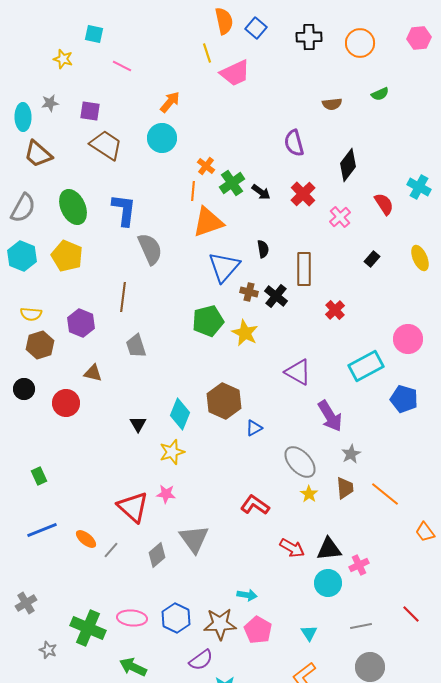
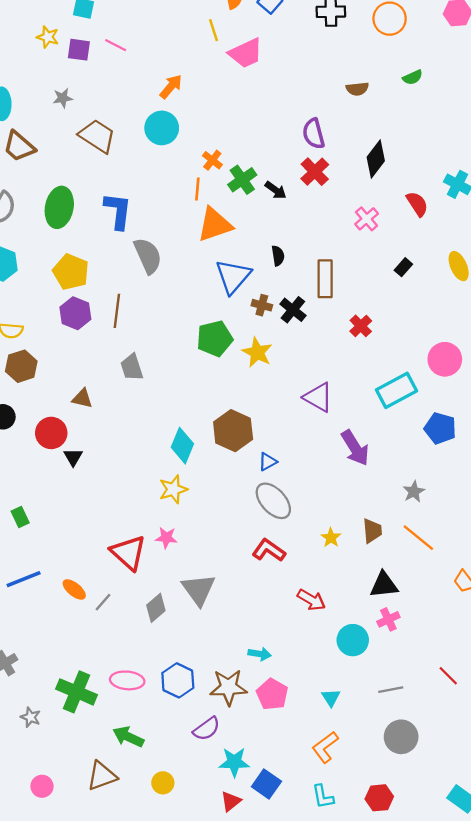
gray star: (50, 103) -> (63, 98), moved
purple square: (90, 111) -> (79, 50), moved
red cross: (303, 194) -> (315, 172), moved
green ellipse: (73, 207) -> (59, 207), turned 36
yellow pentagon: (67, 256) -> (71, 272), moved
purple hexagon: (81, 323) -> (75, 313), moved
black triangle: (138, 424) -> (73, 457), moved
gray star: (351, 454) -> (414, 492), moved
gray ellipse: (300, 462) -> (273, 501), moved
black triangle: (329, 549) -> (384, 585), moved

